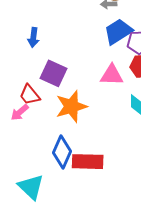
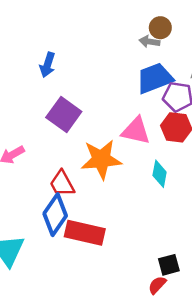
red trapezoid: (30, 95) -> (62, 183), moved
orange star: (71, 106) -> (101, 159), moved

